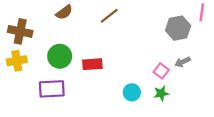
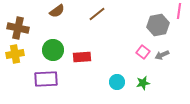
pink square: (161, 71) -> (143, 52), moved

